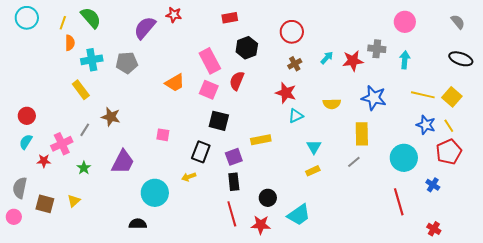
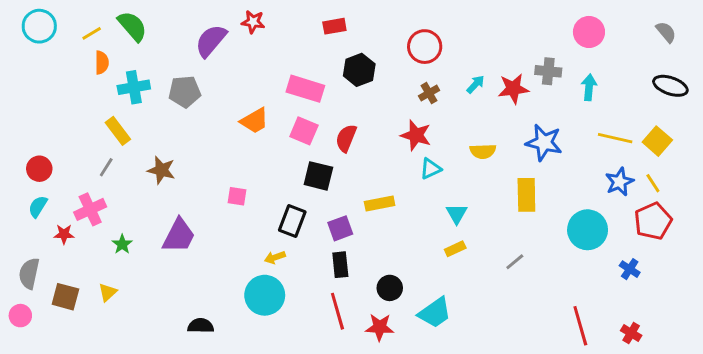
yellow line: (63, 23) -> (92, 33), turned 40
pink rectangle: (210, 61) -> (305, 89), turned -45
red semicircle: (237, 81) -> (346, 138), moved
blue star: (426, 125) -> (620, 182), turned 30
gray line: (85, 130) -> (106, 167), moved
gray line: (354, 162) -> (515, 262), moved
cyan circle: (155, 193) -> (265, 295), moved
red line: (399, 202) -> (580, 326), moved

